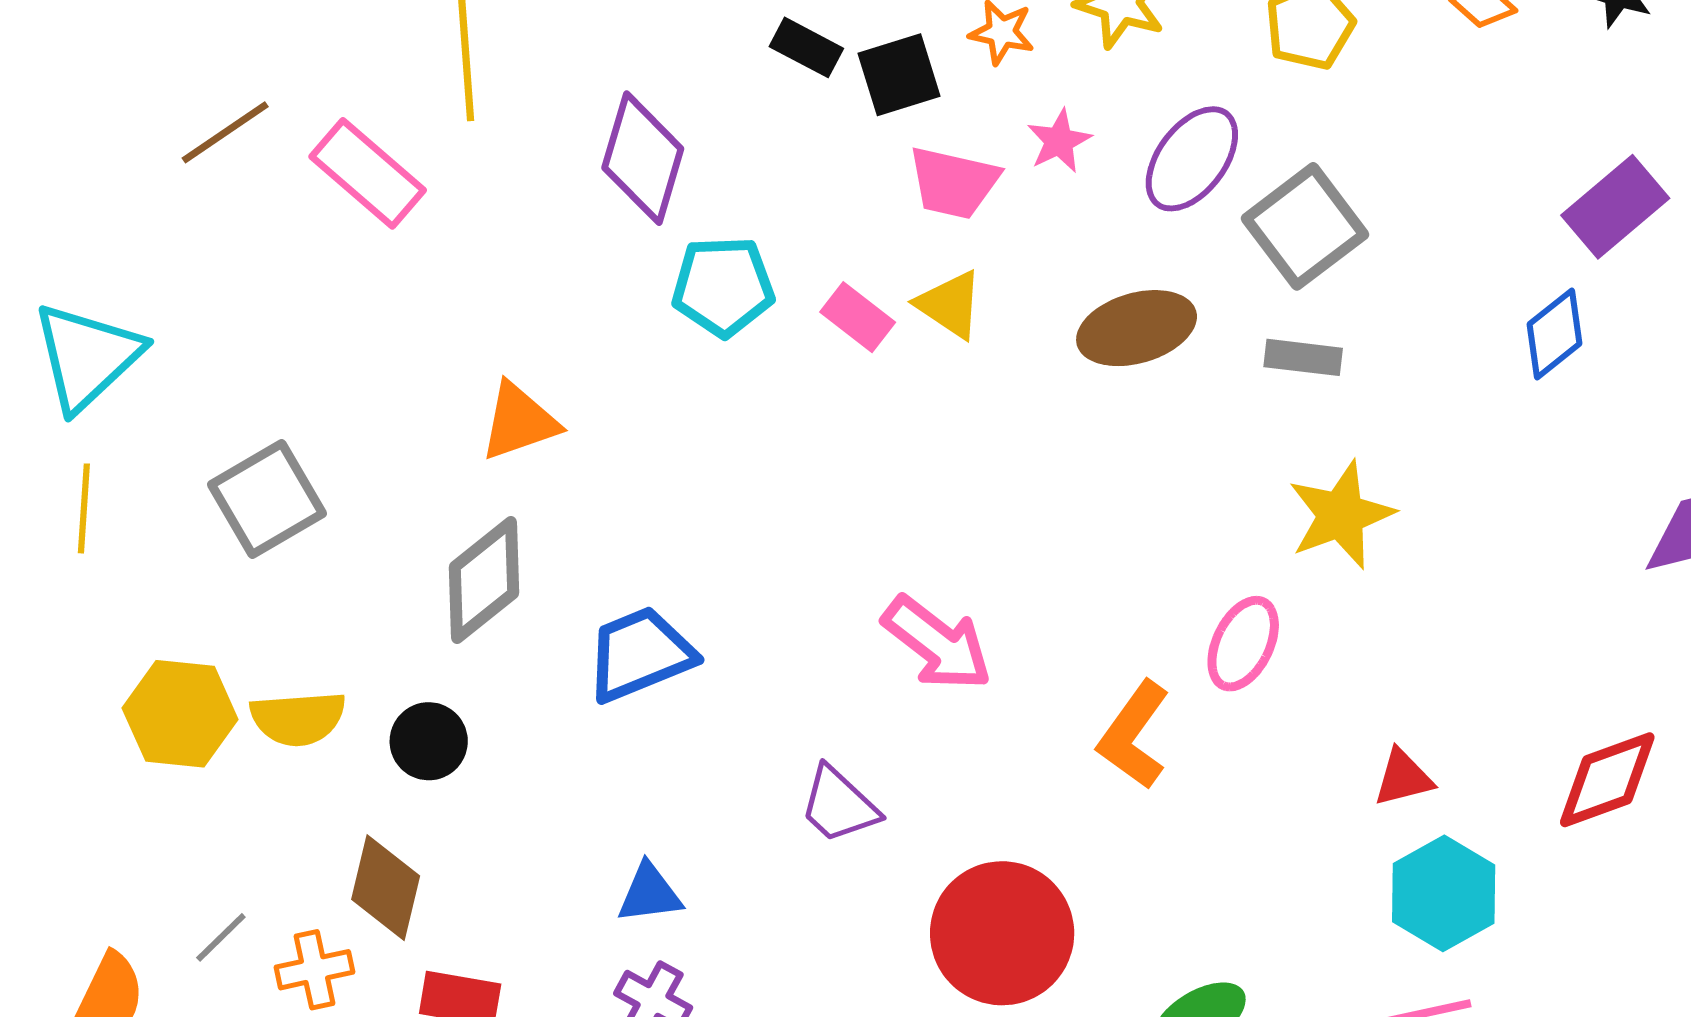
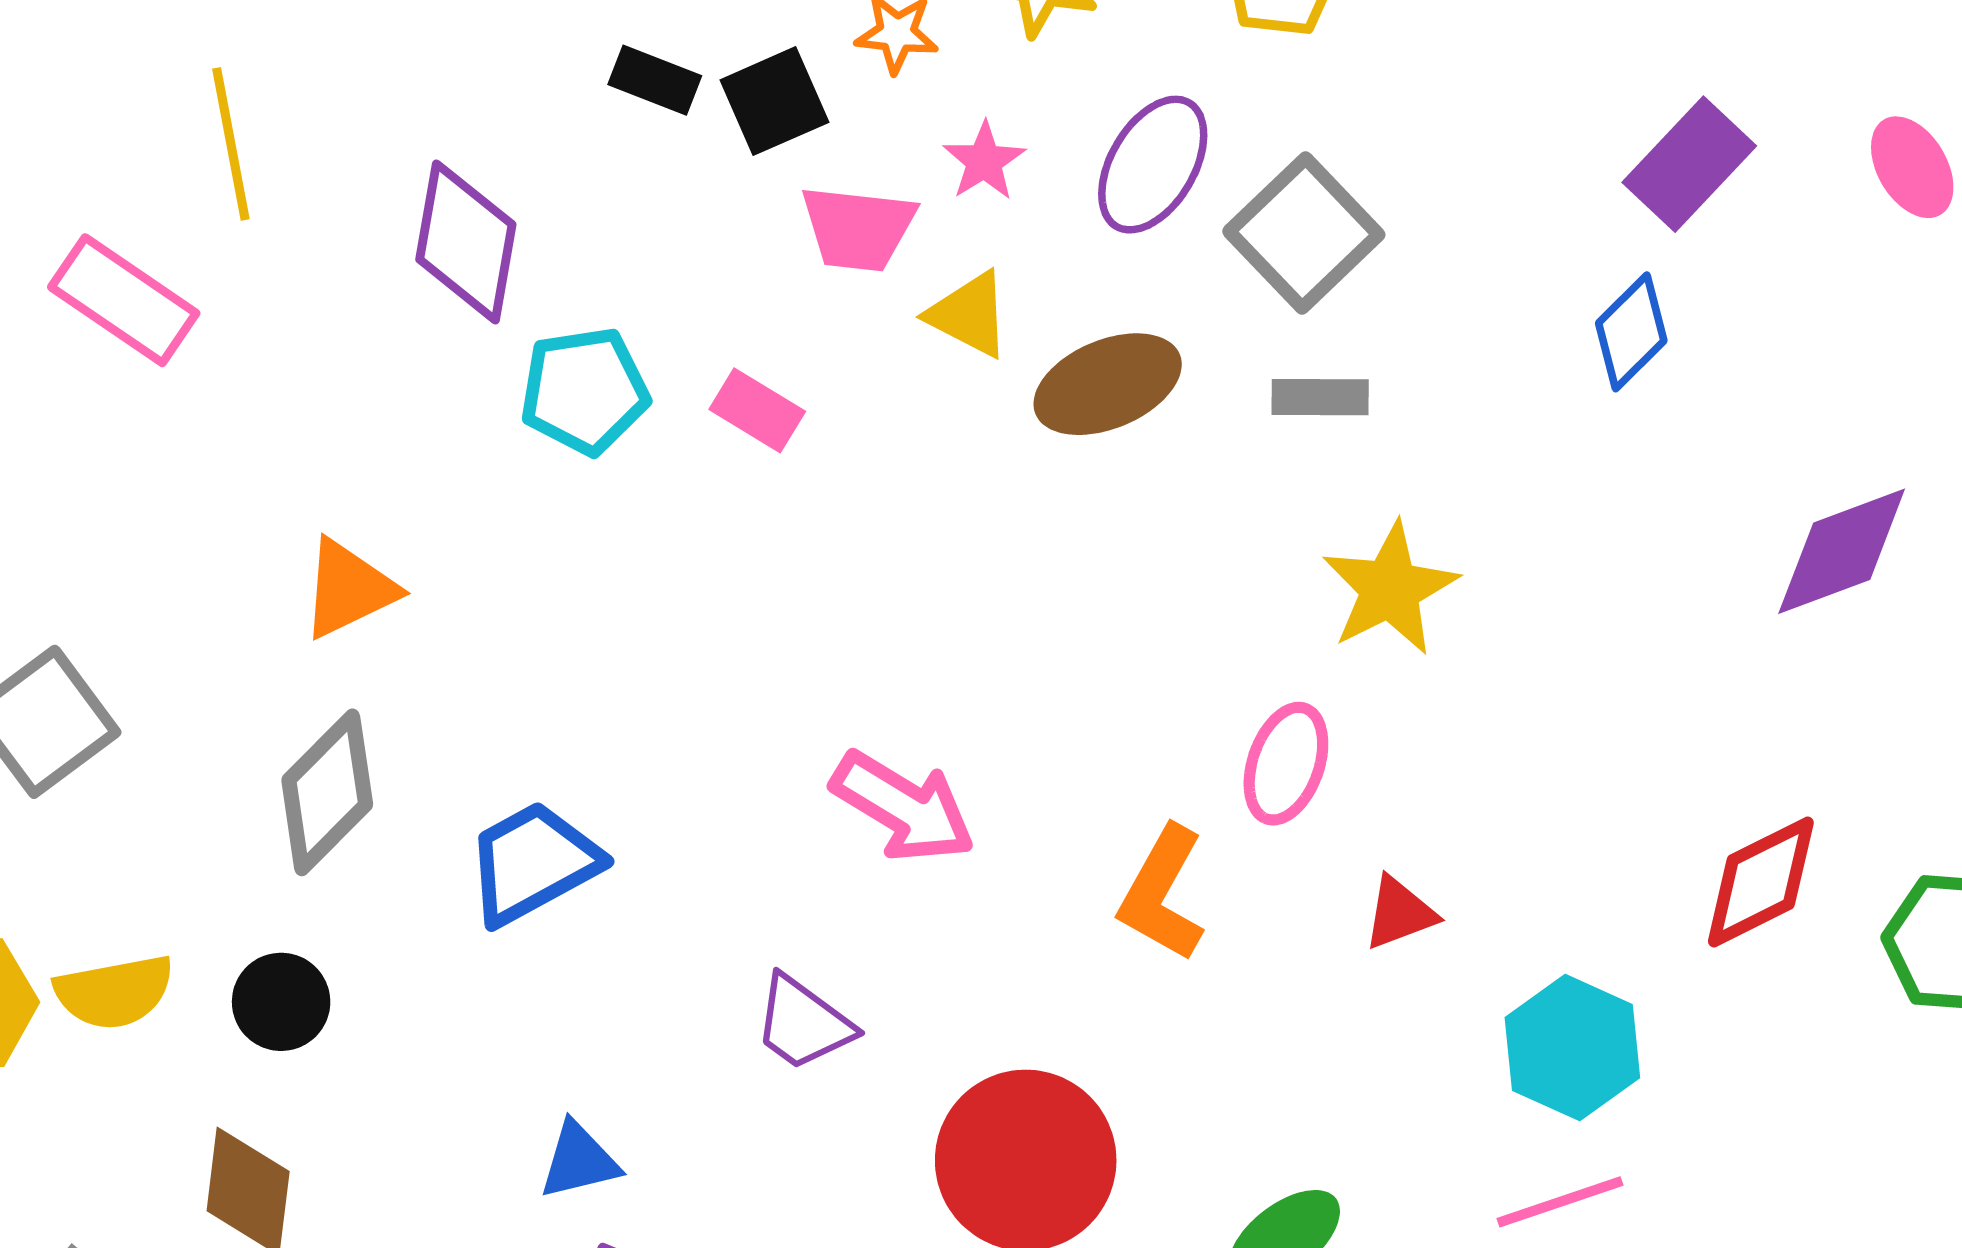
yellow triangle: (950, 304) -> (969, 314), moved
red triangle: (1403, 778) -> (1400, 913), moved

